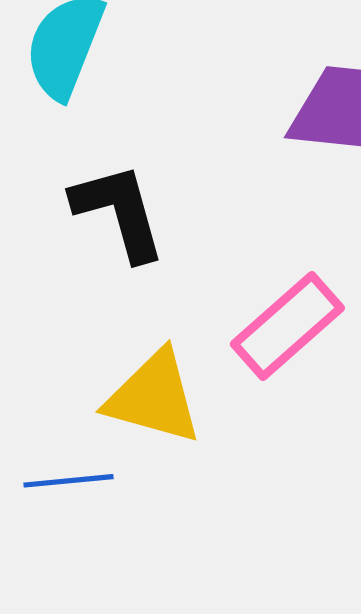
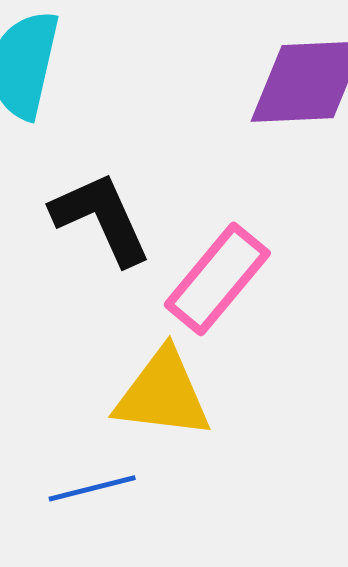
pink rectangle: (287, 326) -> (217, 279), moved

